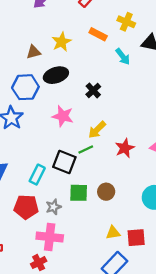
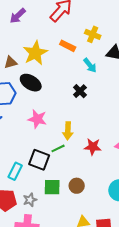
yellow star: (61, 42) -> (35, 53), size x1.4
black ellipse: (56, 75) -> (31, 83), turned 50
black cross: (93, 90) -> (80, 91), moved
yellow arrow: (97, 130) -> (68, 131), turned -42
red star: (125, 148) -> (93, 147), turned 30

